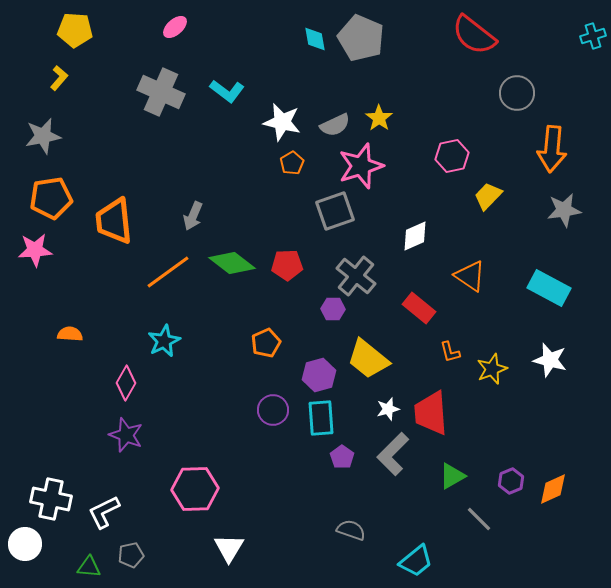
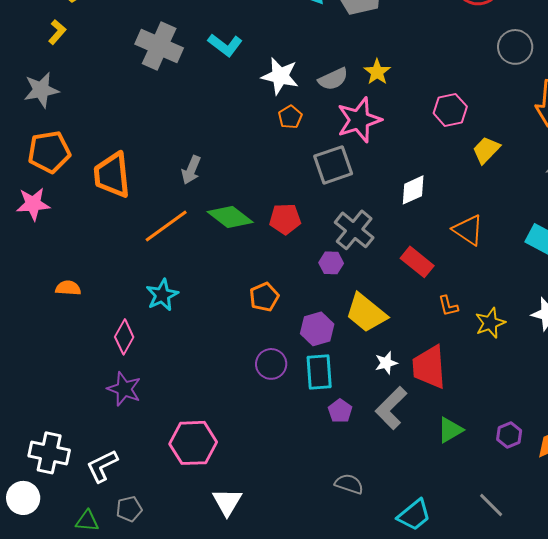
gray line: (479, 519) -> (491, 505), moved

